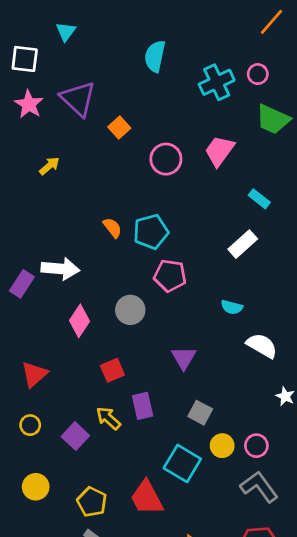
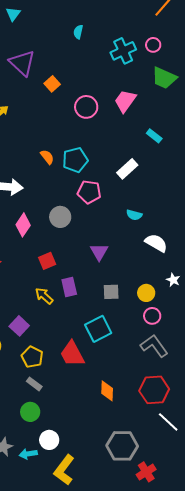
cyan semicircle: (155, 56) -> (78, 32), size x0.6
white rectangle: (243, 244) -> (127, 169), moved
gray square: (200, 413) -> (111, 292), turned -30
purple square: (75, 436) -> (19, 326), moved
yellow circle: (222, 446) -> (146, 293), moved
cyan square: (182, 463) -> (98, 329), turned 32

